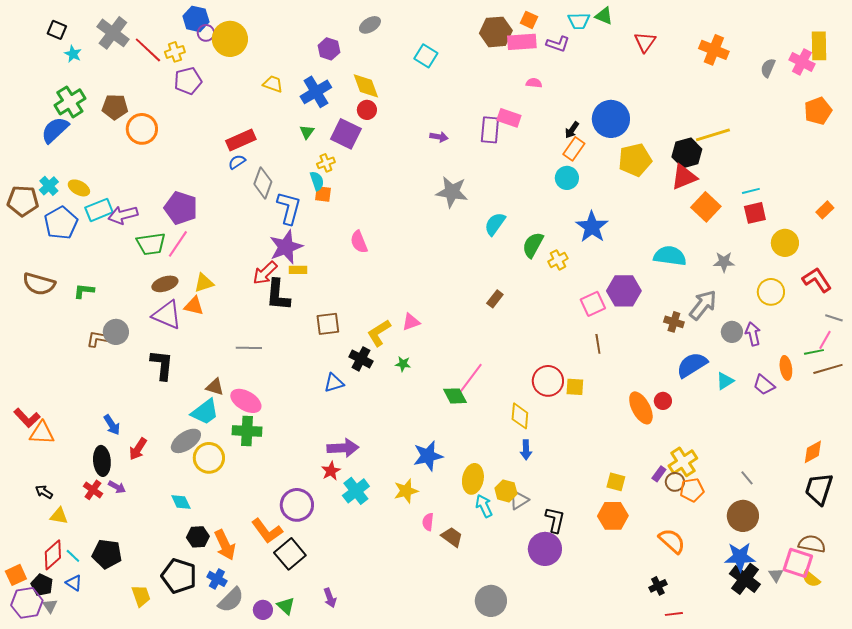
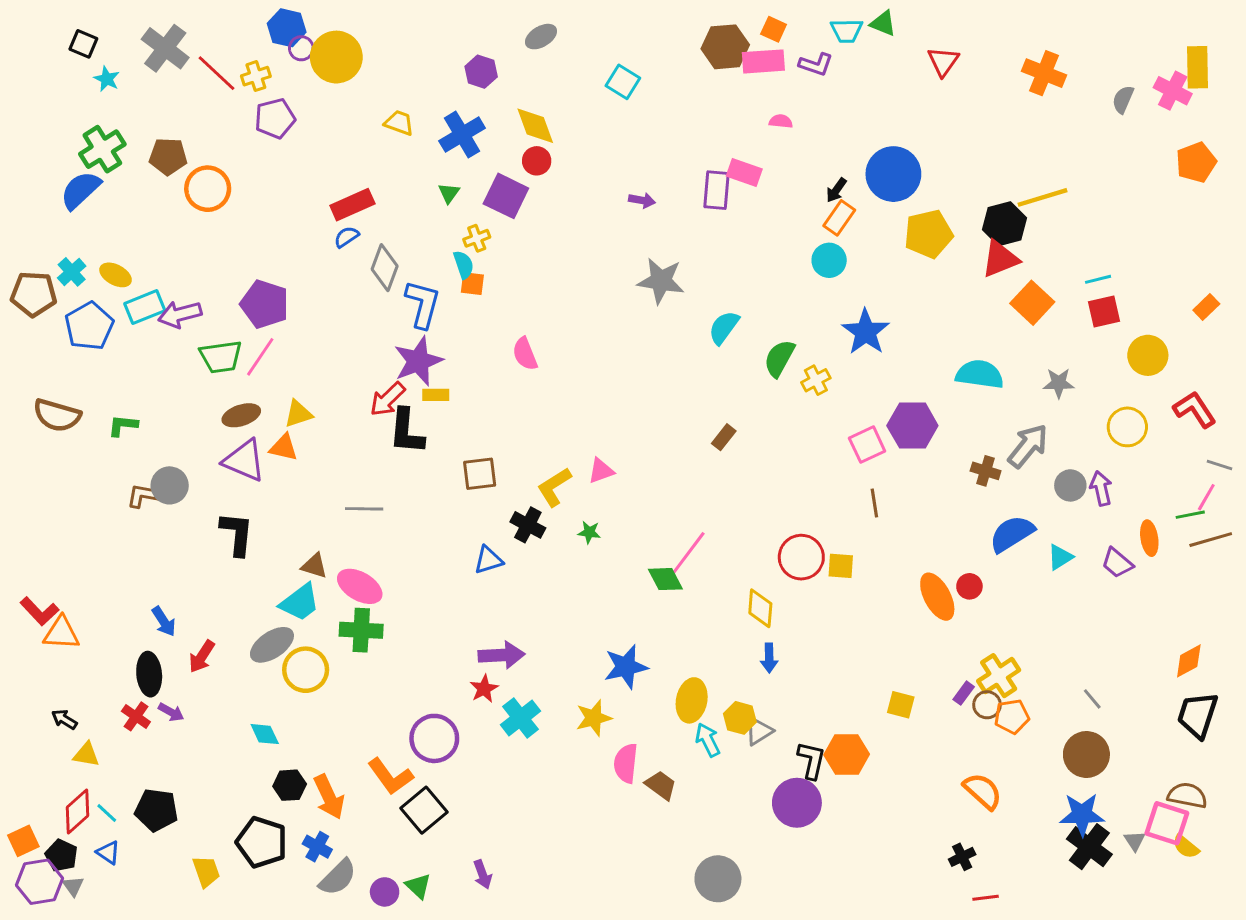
orange hexagon: (613, 516) -> (847, 755), moved
pink semicircle: (428, 522) -> (626, 763), size x1.5

